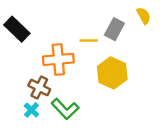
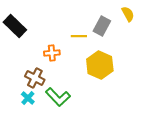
orange cross: (58, 59) -> (52, 53), size x0.6

